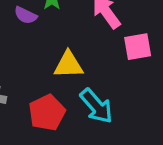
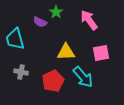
pink square: (138, 47) -> (101, 53), moved

